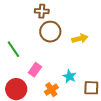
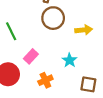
cyan star: (69, 76) -> (70, 60), moved

